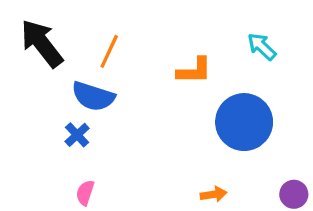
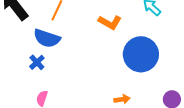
orange L-shape: (194, 71) -> (110, 22), turned 30

